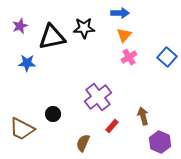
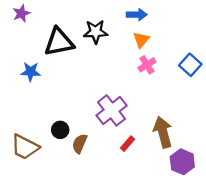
purple star: (20, 26) -> (21, 13), moved
brown arrow: (143, 116) -> (163, 132), size x1.5
brown semicircle: (83, 143) -> (80, 144), moved

